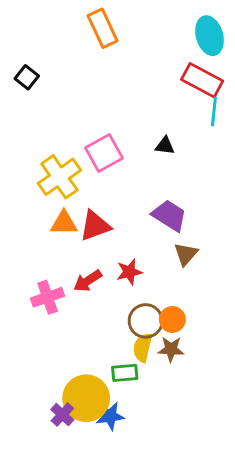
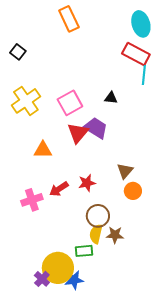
yellow cross: (59, 177) -> (26, 101), moved
purple trapezoid: (169, 215) -> (96, 128), moved
red triangle: (95, 226) -> (78, 133), moved, turned -30
orange circle: (172, 319) -> (133, 191), moved

